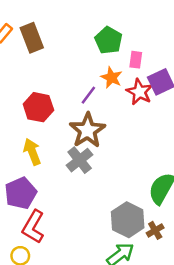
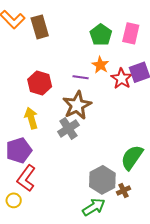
pink rectangle: (136, 60) -> (131, 33), moved, size x1.5
purple line: (88, 95) -> (81, 77), turned 56

